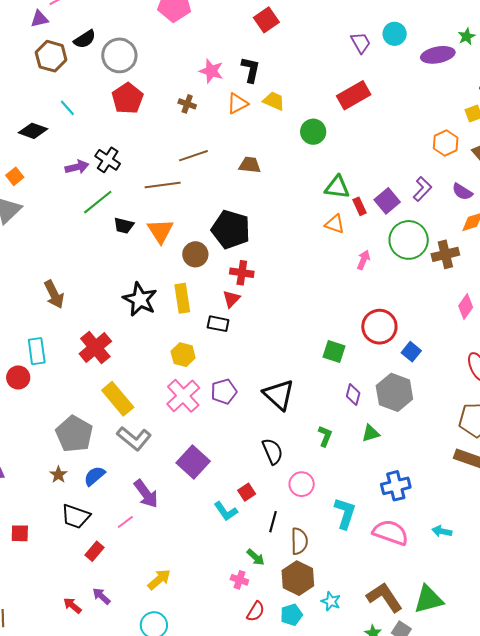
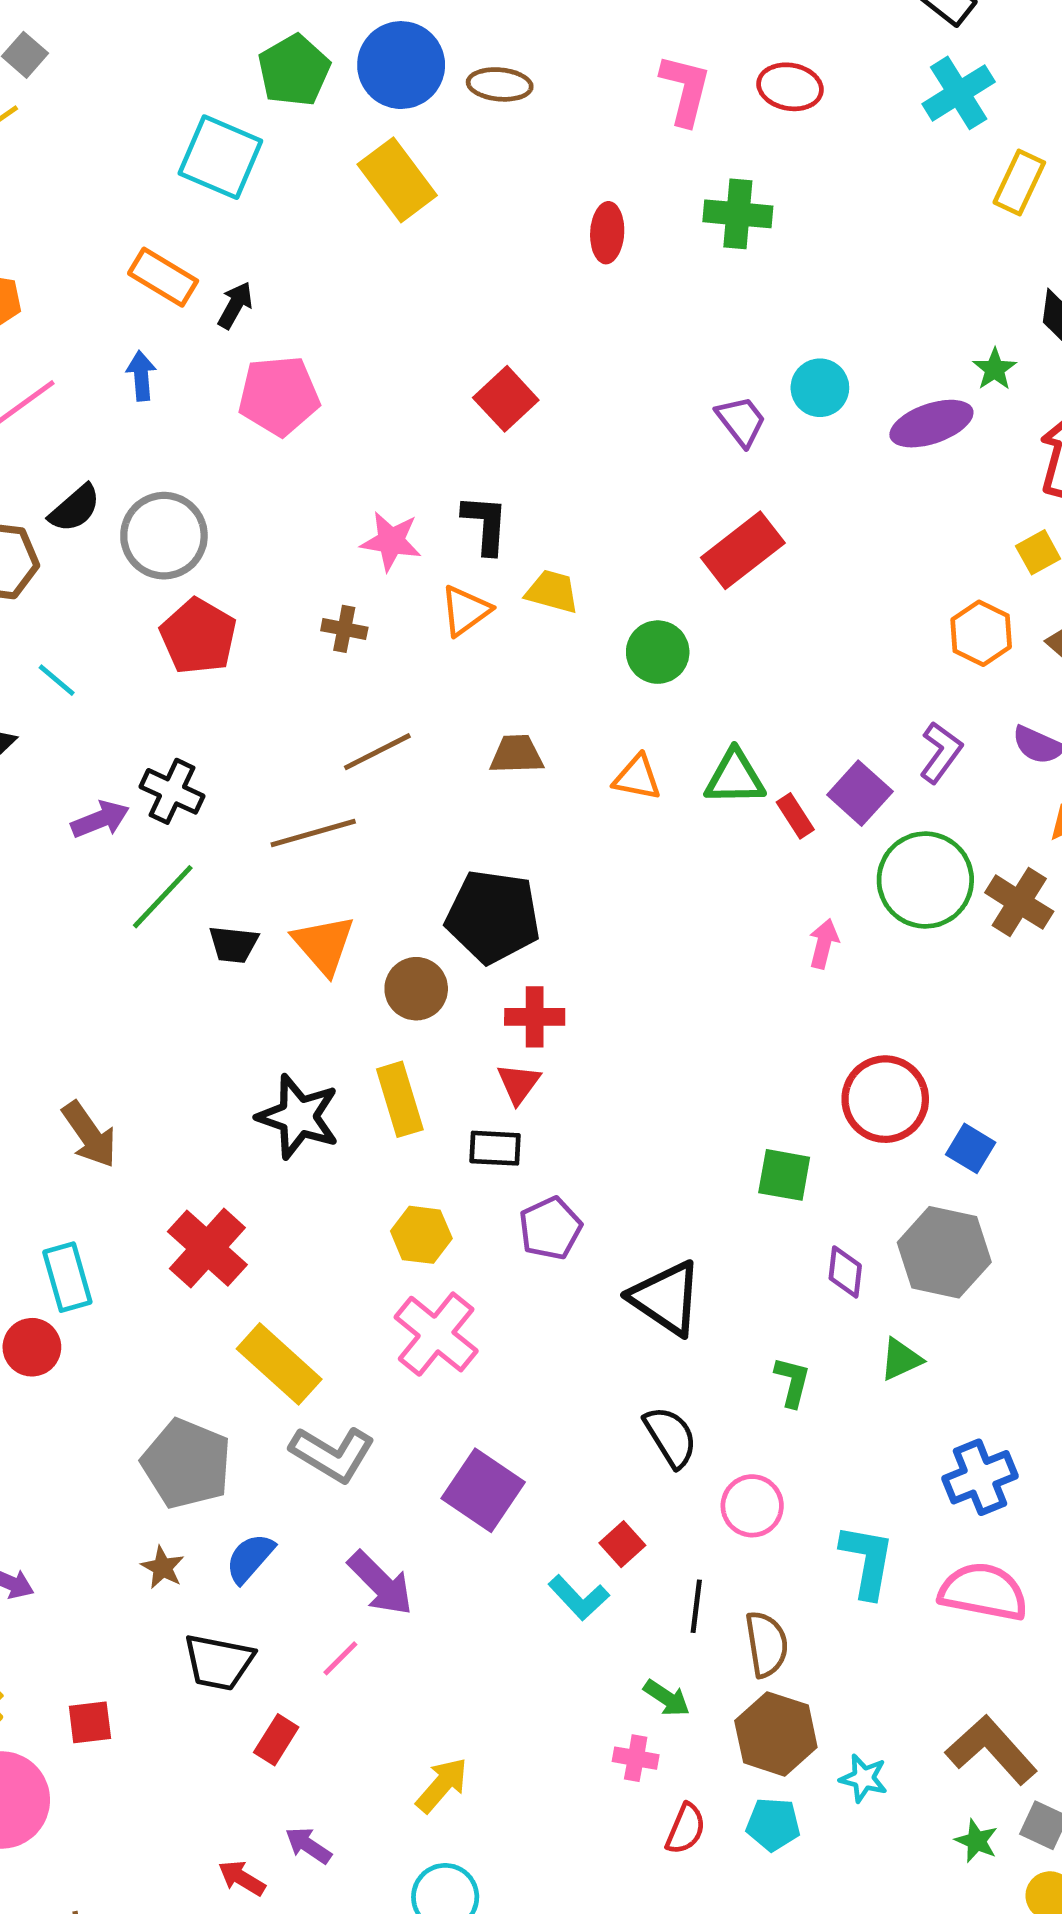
orange triangle: (335, 224) -> (637, 778), moved
brown cross: (445, 254) -> (1019, 902), turned -36
purple pentagon: (224, 392) -> (550, 1228), moved
cyan pentagon: (291, 615) -> (773, 1824), turned 30

